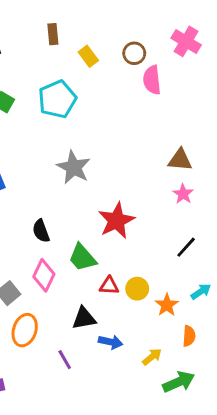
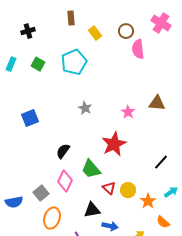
gray star: (74, 167) -> (85, 108), size x0.6
pink star: (183, 194) -> (128, 112), moved
black semicircle: (41, 231) -> (63, 151), turned 56
red triangle: (109, 286) -> (109, 188), turned 40
orange semicircle: (189, 336) -> (163, 222), turned 128

